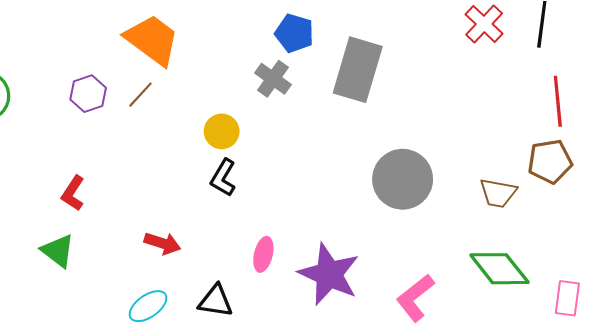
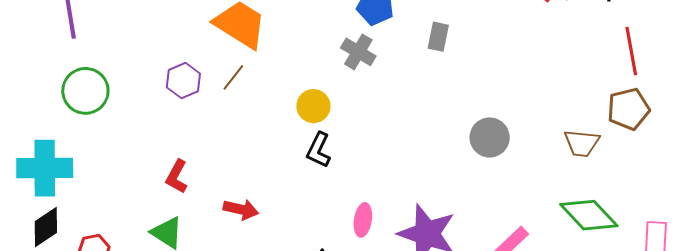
gray rectangle: (358, 70) -> (438, 37), size x0.5
gray circle: (403, 179) -> (490, 137), size x0.7
red arrow: (162, 243) -> (241, 209), moved

